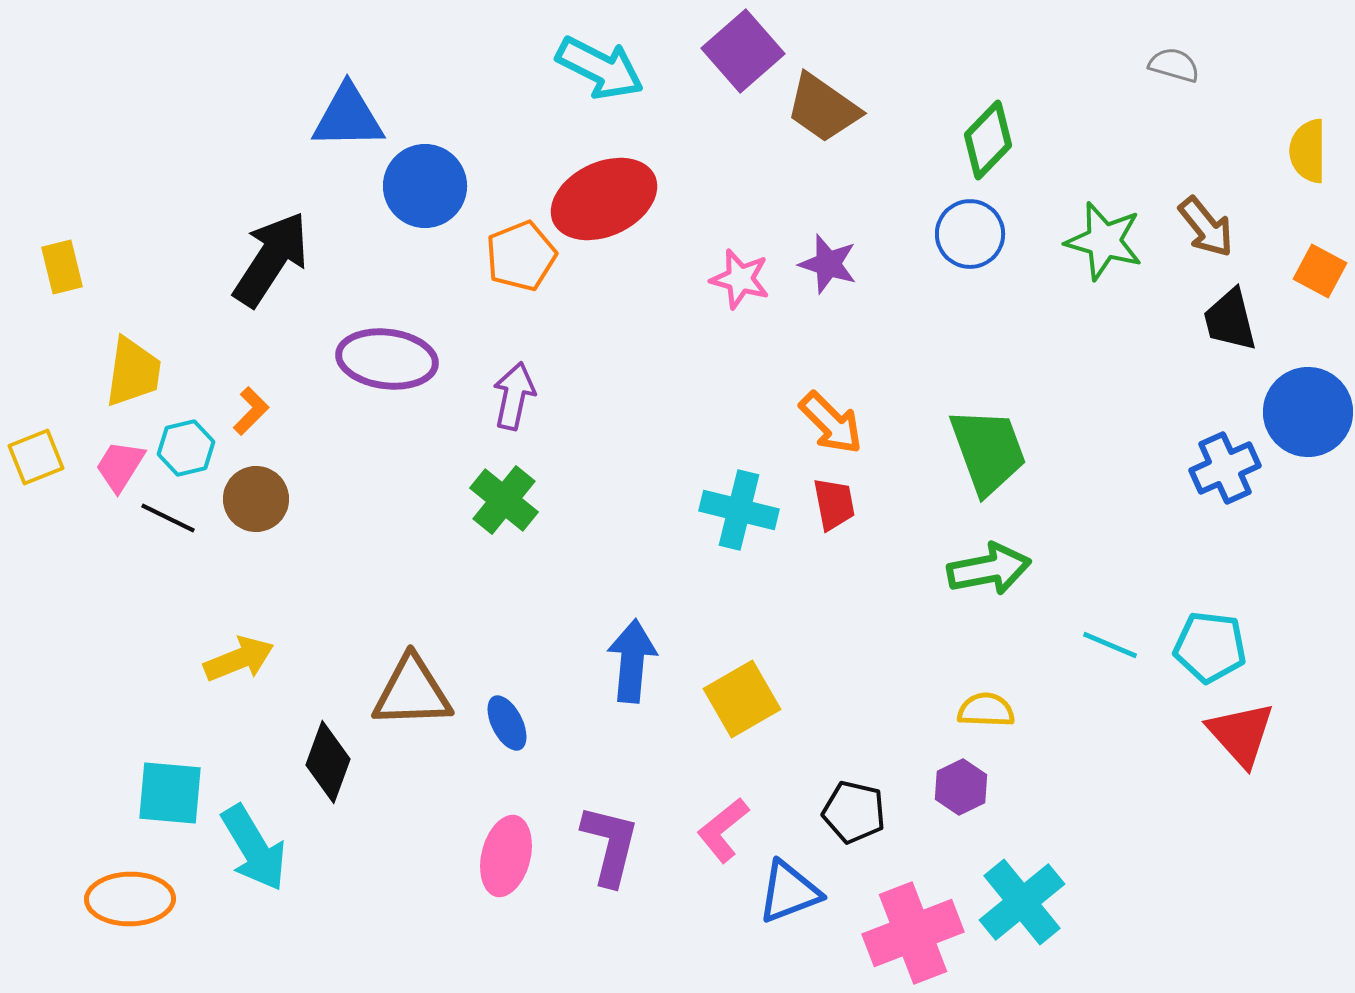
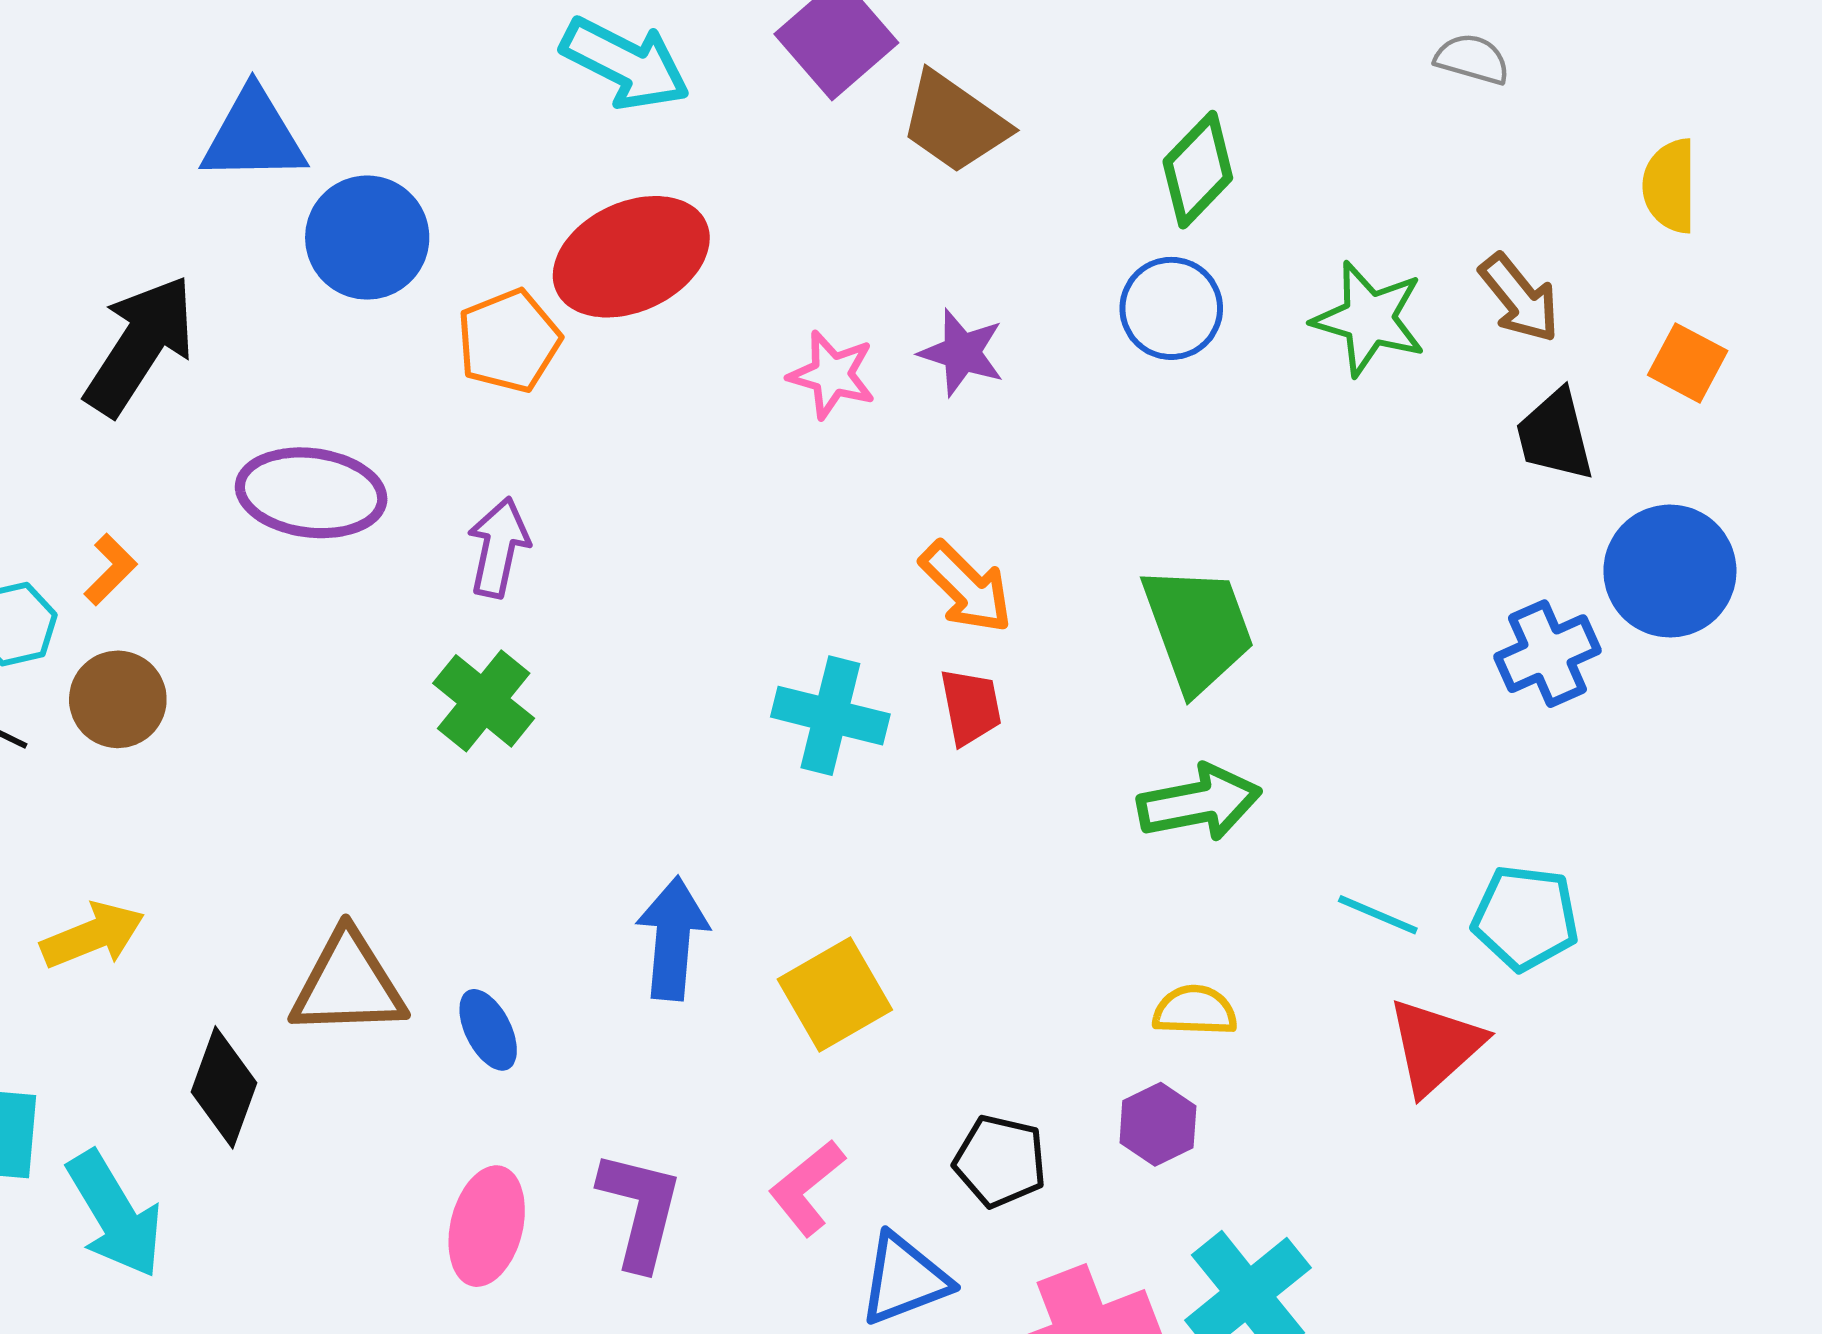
red triangle: (1241, 734) -> (1435, 1046), moved, turned 30

